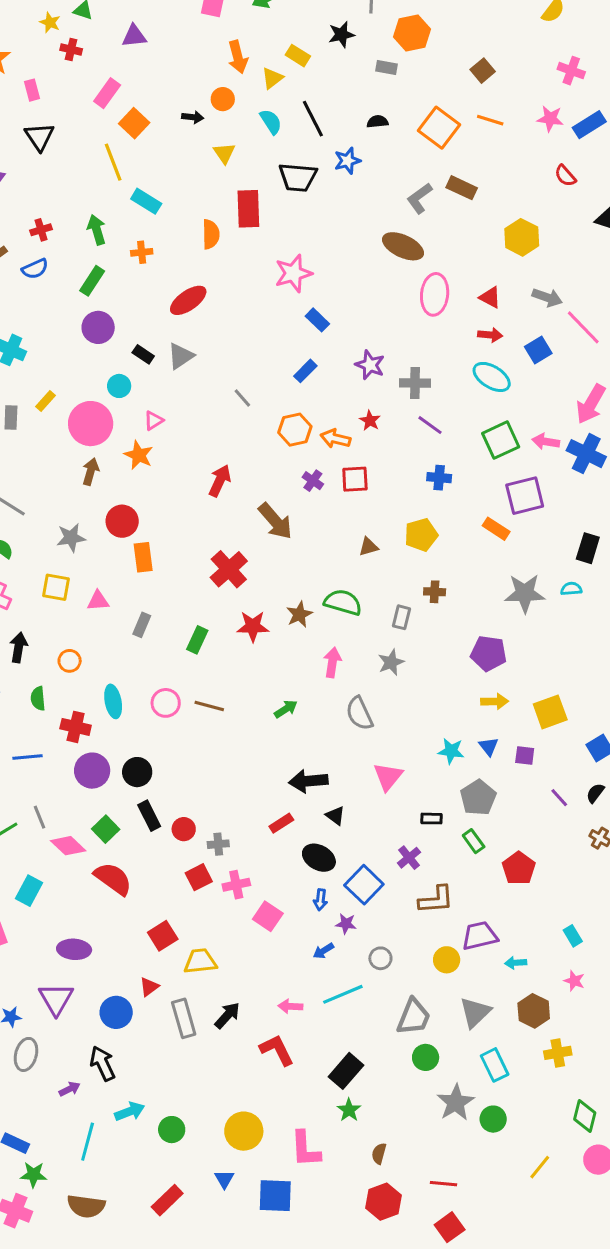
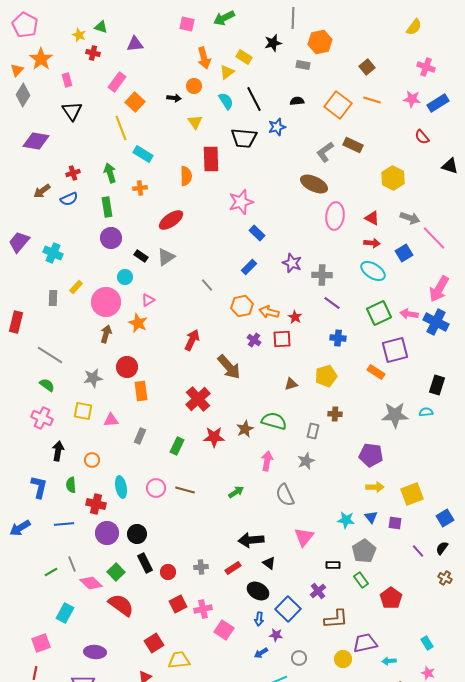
green rectangle: (92, 281) -> (107, 207), turned -42
red star: (370, 421) -> (295, 317), moved
gray cross: (218, 844) -> (201, 567), moved

